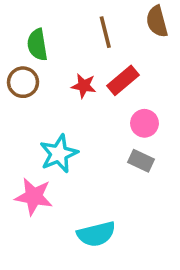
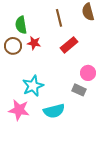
red star: (84, 86) -> (34, 43), moved
pink circle: (144, 123) -> (88, 73), moved
cyan semicircle: (96, 234) -> (54, 111), moved

